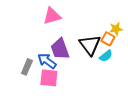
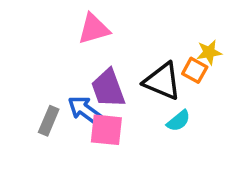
black triangle: (90, 45) -> (162, 81), turned -30
cyan semicircle: (106, 56) -> (178, 121), moved
pink square: (49, 78) -> (106, 130), moved

